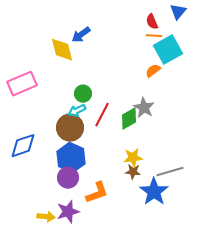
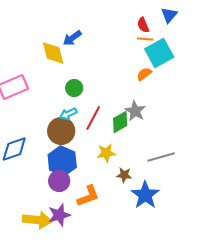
green circle: (83, 94) -> (74, 88), moved
yellow star: (133, 158) -> (106, 153), moved
gray line: (170, 172) -> (161, 157), moved
yellow arrow: (46, 217) -> (37, 220), size x1.6

